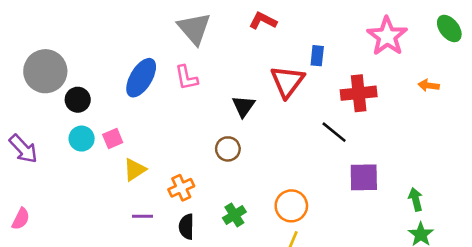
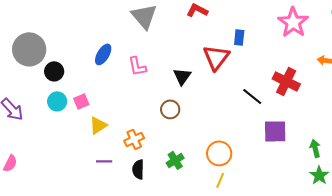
blue ellipse: (141, 78) -> (103, 54), size x0.7
pink L-shape: (186, 78) -> (137, 66), moved
red cross: (359, 93) -> (286, 81), moved, turned 32

